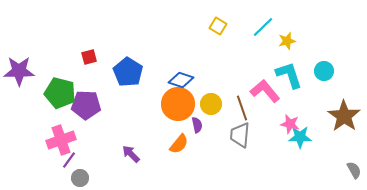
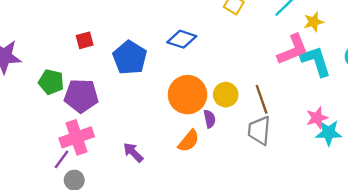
blue diamond: (181, 80) -> (182, 39), moved
pink L-shape: (265, 91) -> (293, 50), moved, turned 108
green pentagon: (60, 93) -> (51, 82), size x0.7
pink star: (290, 124) -> (317, 118), turned -30
pink cross: (61, 140) -> (77, 137), moved

